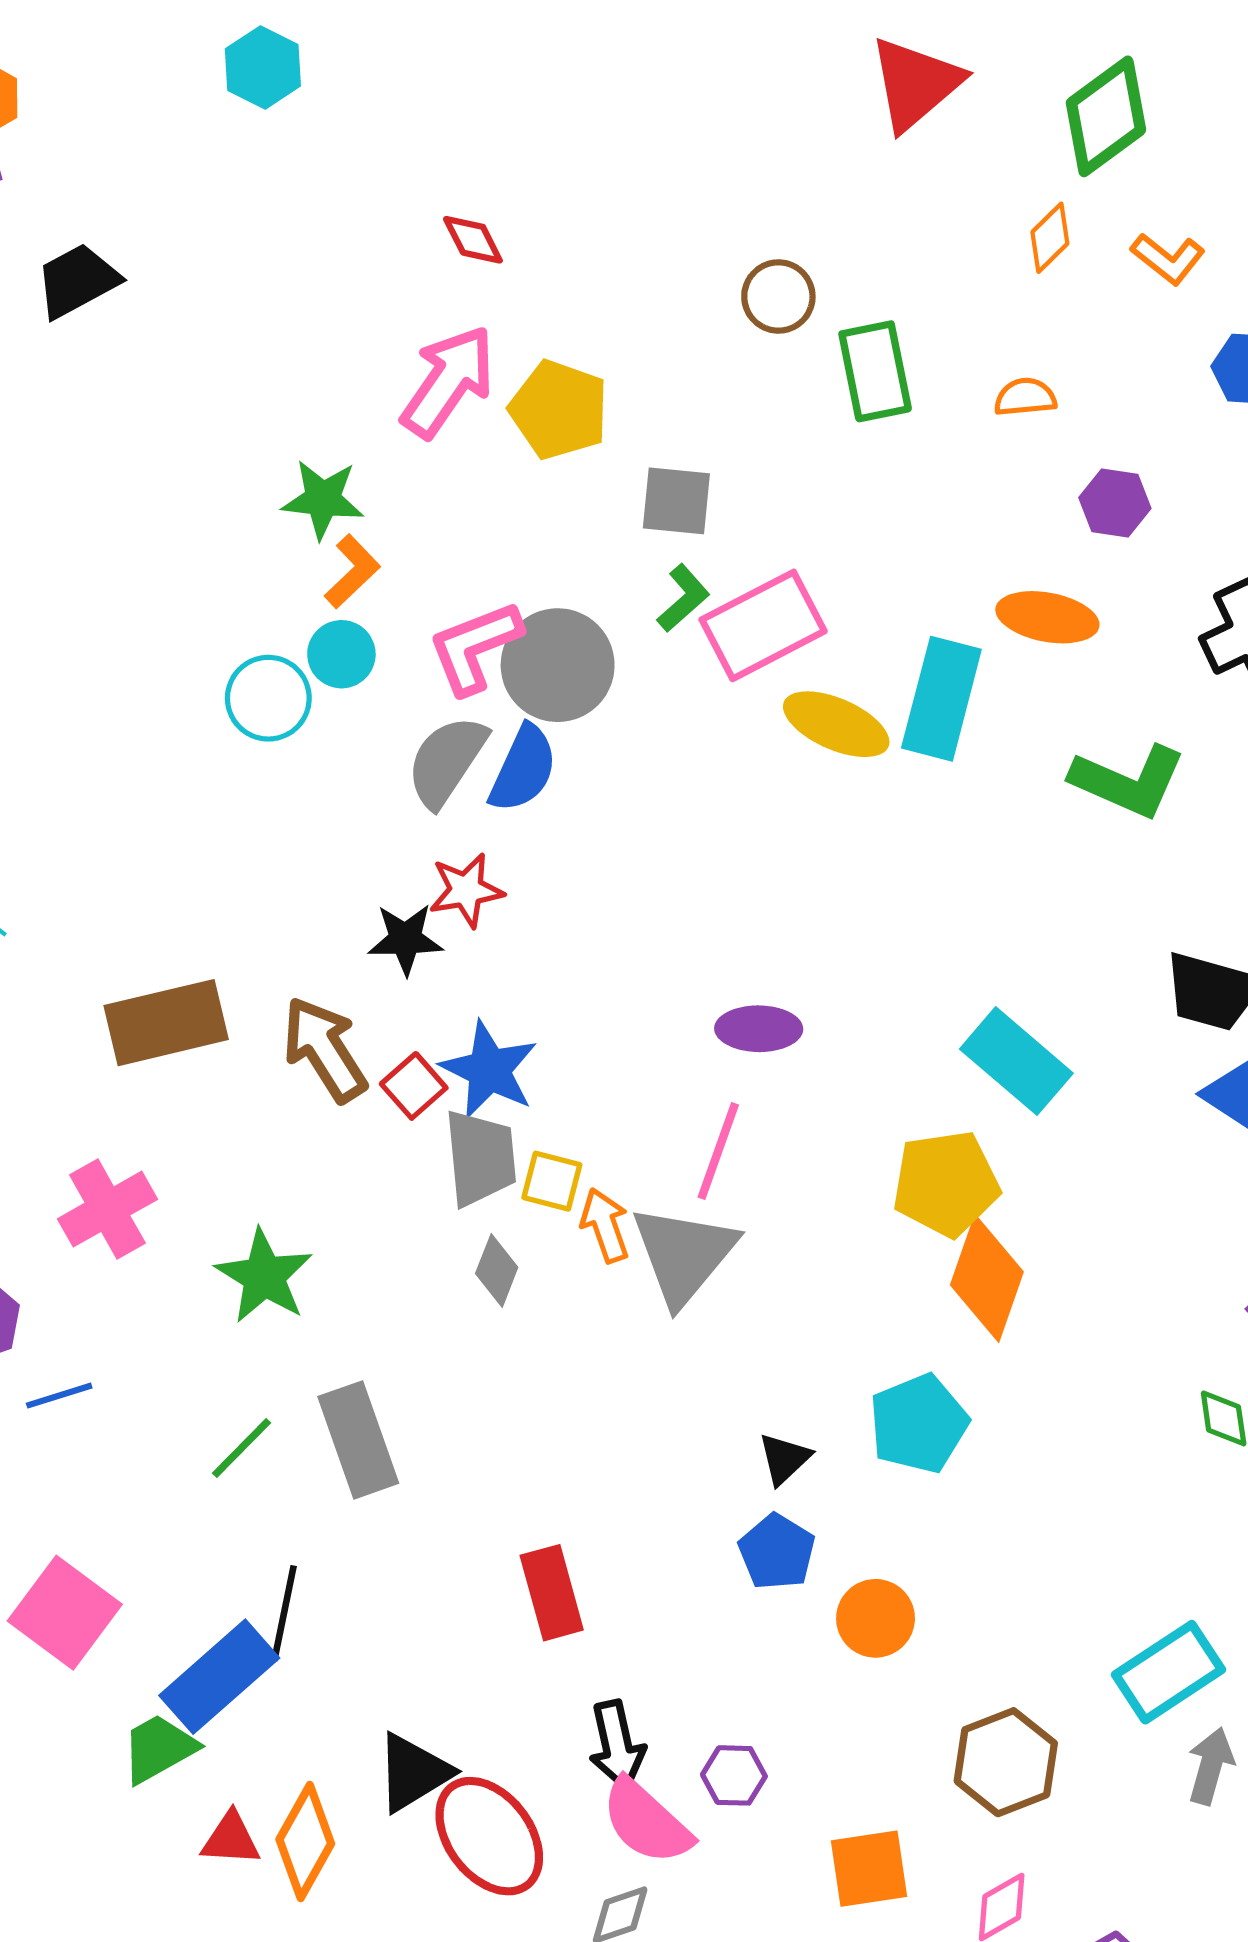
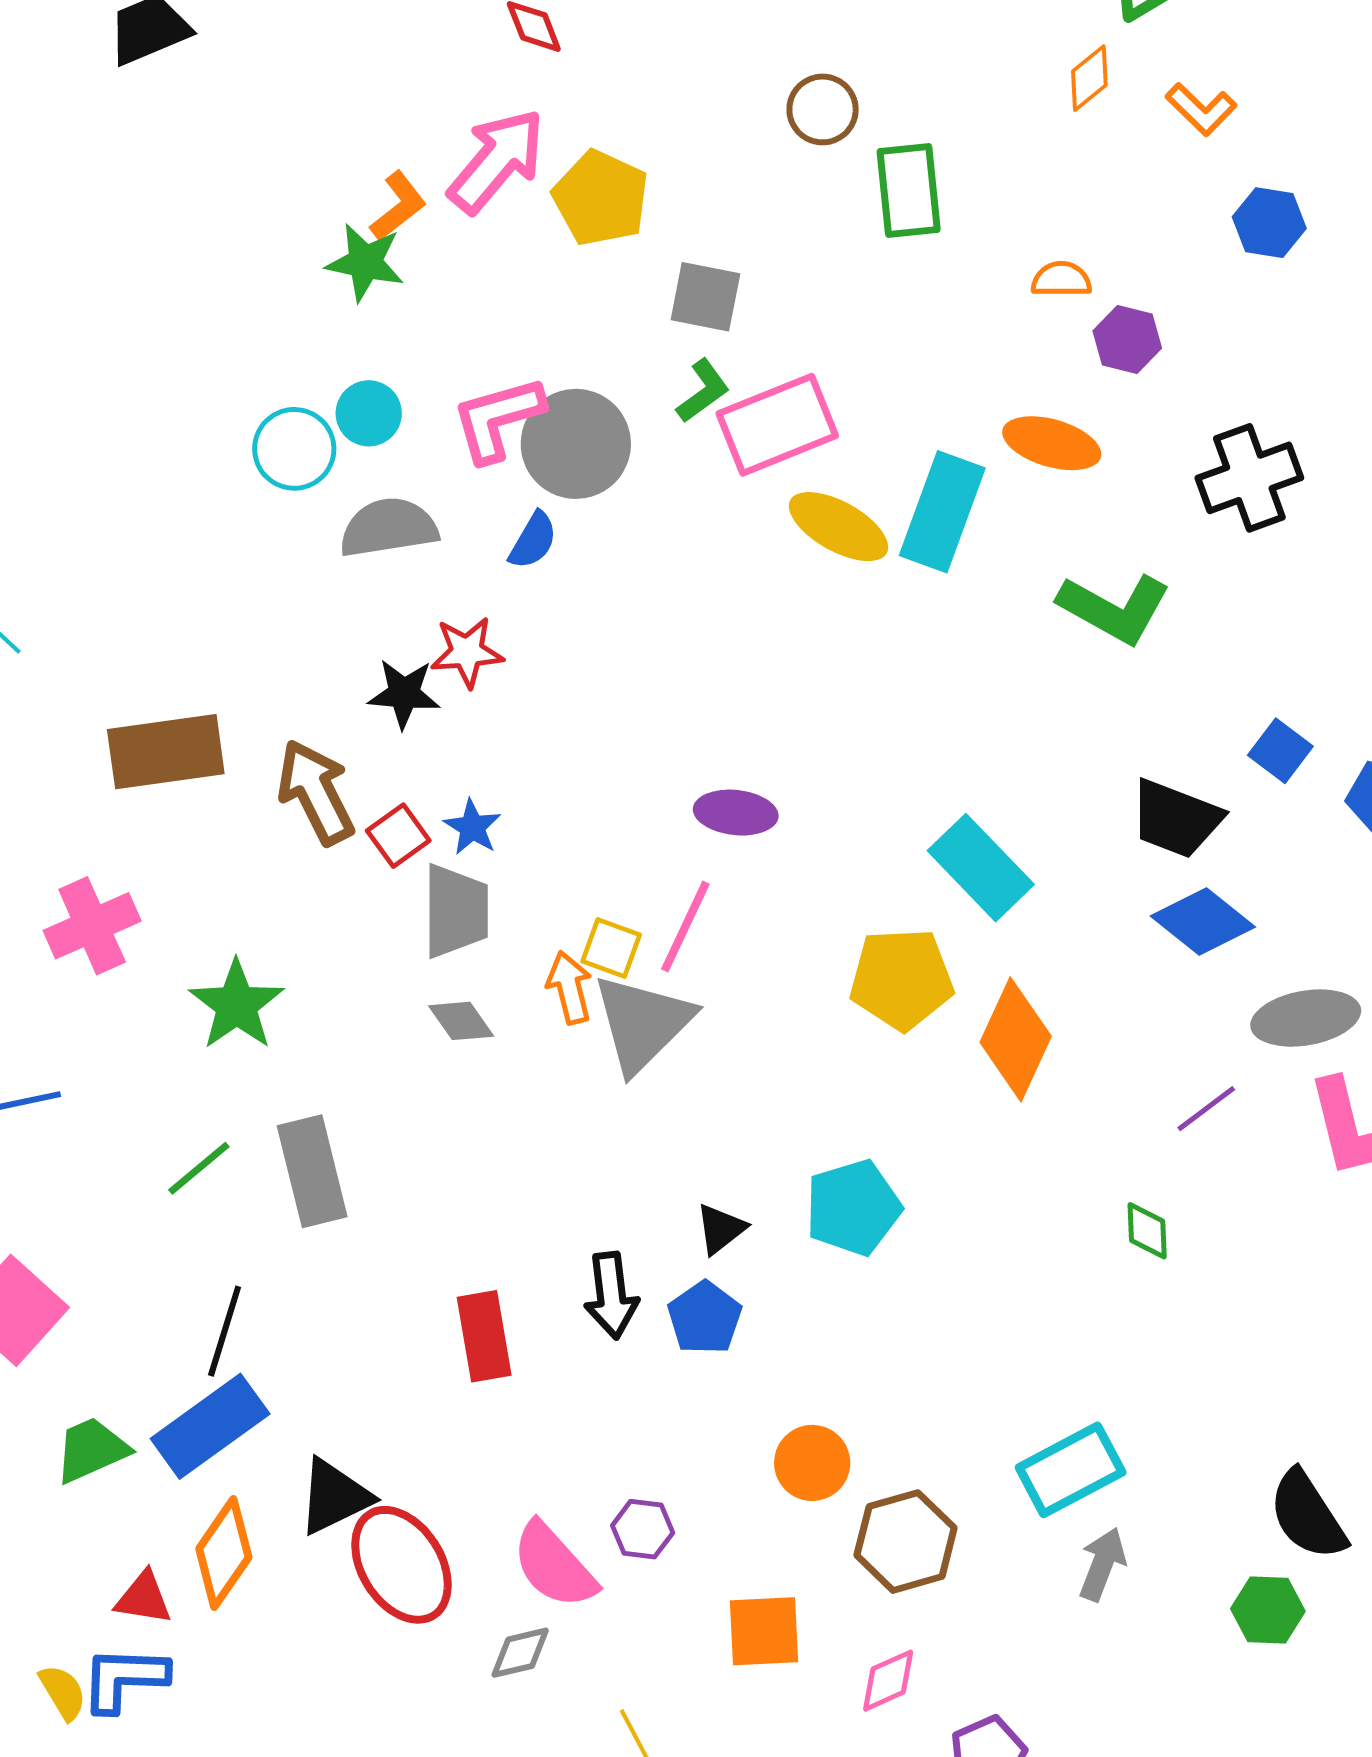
orange semicircle: (1025, 397) -> (1061, 279), moved
orange L-shape: (352, 571) -> (398, 206), moved
gray semicircle: (447, 761) -> (389, 528), moved, turned 42
blue semicircle: (523, 769) -> (533, 540), size x0.7
blue star: (489, 1070) -> (472, 827), size x0.6
yellow square: (552, 1181) -> (611, 948), moved
gray diamond: (497, 1270) -> (461, 1021), turned -62
orange diamond: (987, 1278) -> (1016, 1039), moved
orange circle: (876, 1618) -> (812, 1463), moved
blue rectangle: (219, 1677) -> (210, 1426), moved
black arrow: (617, 1745) -> (611, 1295), moved
red triangle: (231, 1839) -> (144, 1598), moved

